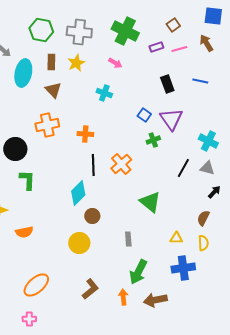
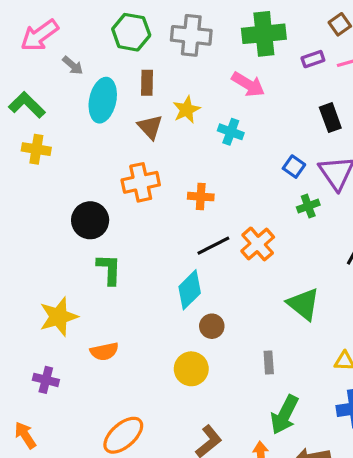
green cross: (125, 31) -> (264, 34), turned -32
yellow star: (76, 63) -> (187, 110), moved
pink arrow: (115, 63) -> (248, 84), size x1.5
black line: (93, 165) -> (213, 246), turned 65

